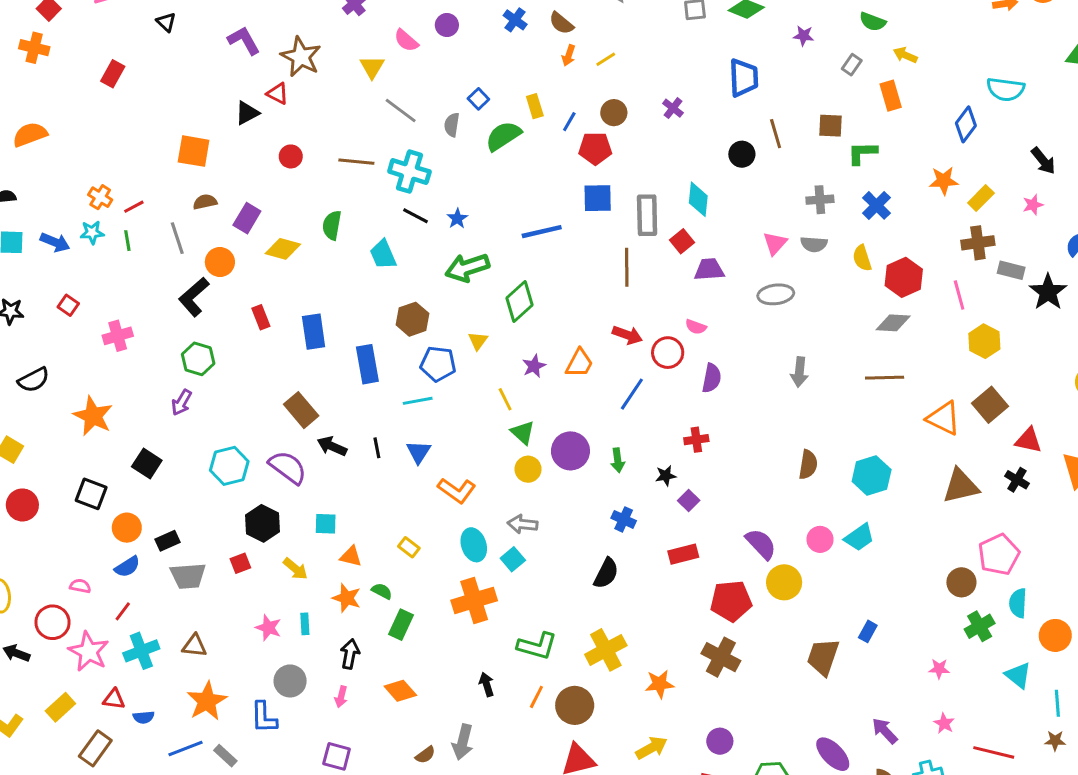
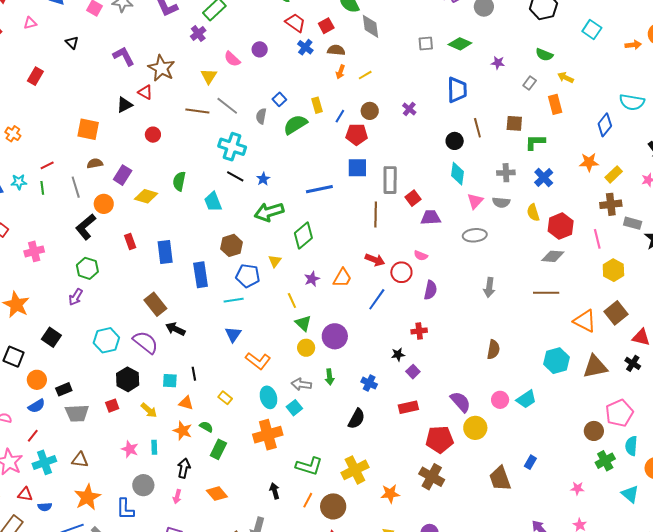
brown semicircle: (561, 23) -> (336, 50), turned 144
brown line: (356, 162) -> (197, 111), moved
orange cross: (100, 197) -> (13, 134), moved
cyan diamond: (698, 199) -> (457, 174), moved
black line: (377, 448) -> (194, 374), moved
green arrow: (618, 460) -> (330, 377), moved
cyan hexagon: (872, 476) -> (556, 361), moved
brown trapezoid: (823, 657) -> (500, 478), turned -40

